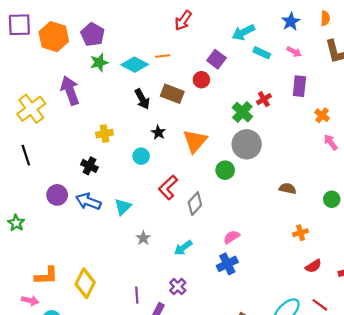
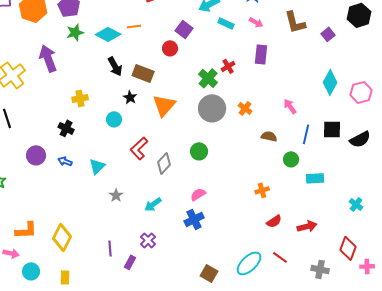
brown rectangle: (172, 94) -> (143, 73), moved
orange cross: (322, 115) -> (245, 108), moved
green circle: (225, 170) -> (199, 151), moved
brown semicircle: (288, 188) -> (269, 136), moved
blue arrow: (88, 201) -> (65, 161), size x0.6

